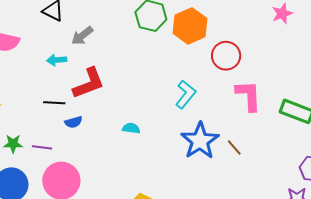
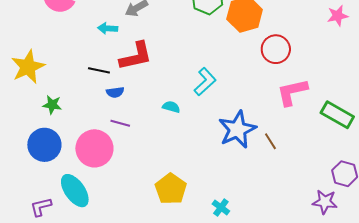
cyan L-shape: (186, 94) -> (205, 82), moved
pink L-shape: (248, 96) -> (292, 92), turned -108
purple line: (42, 147) -> (120, 123), moved

